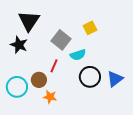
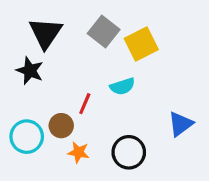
yellow square: (90, 28) -> (141, 44), size x1.5
gray square: (61, 40) -> (104, 31), moved
black circle: (90, 77) -> (129, 152), moved

